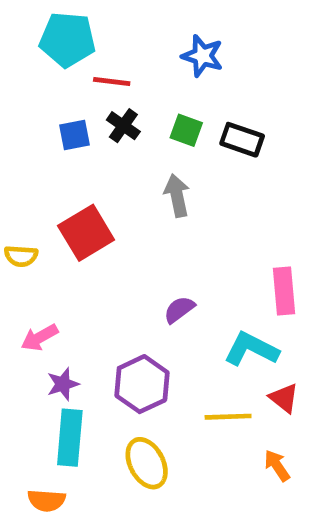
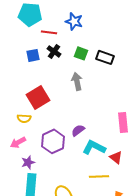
blue star: (202, 56) -> (74, 21), moved
yellow semicircle: (21, 256) -> (24, 118), moved
cyan L-shape: (251, 349) -> (94, 147), moved
purple hexagon: (142, 384) -> (53, 141), moved
red triangle: (284, 398) -> (116, 157), moved

